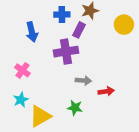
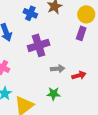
blue cross: (62, 15) -> (30, 13), turned 32
purple rectangle: (79, 30) -> (81, 33), moved

